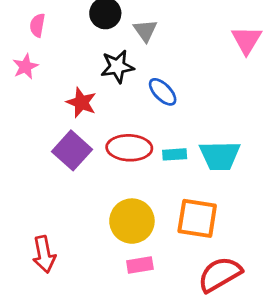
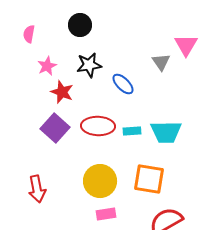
gray triangle: (145, 31) -> (161, 62), moved
pink star: (25, 67) -> (47, 66), moved
red arrow: (44, 254) -> (37, 189), moved

